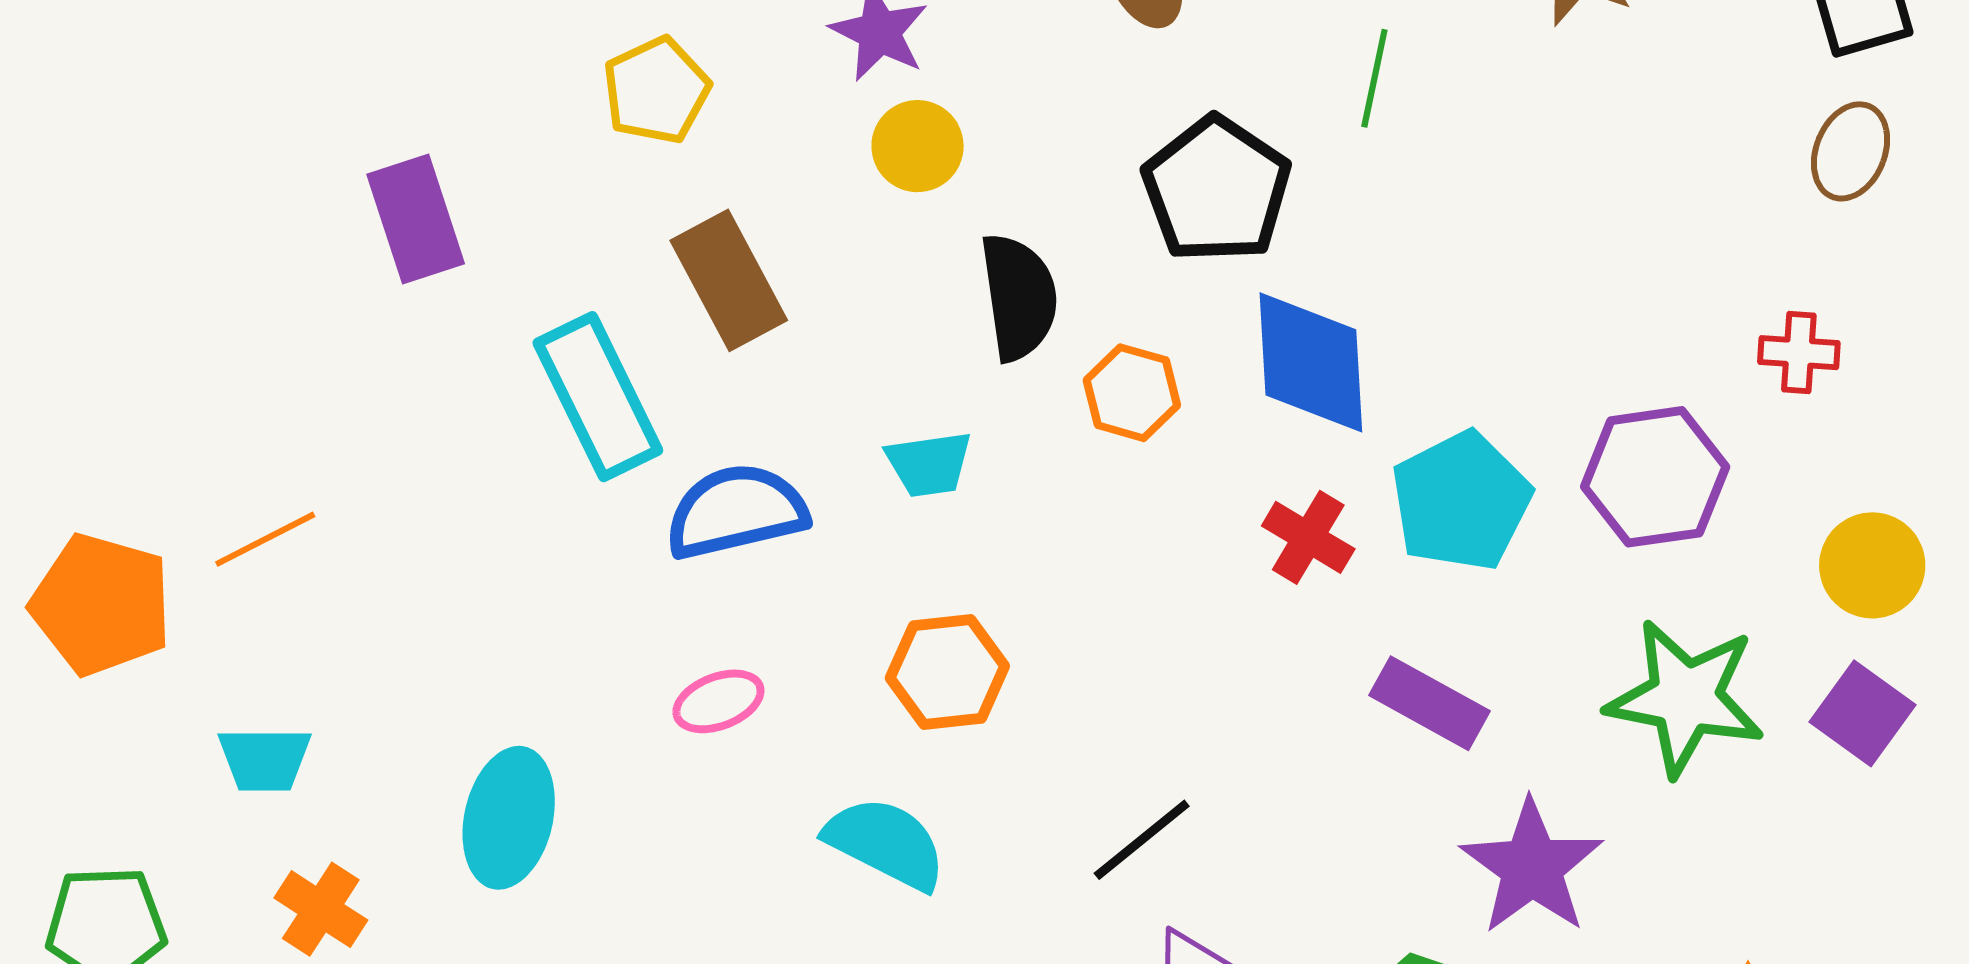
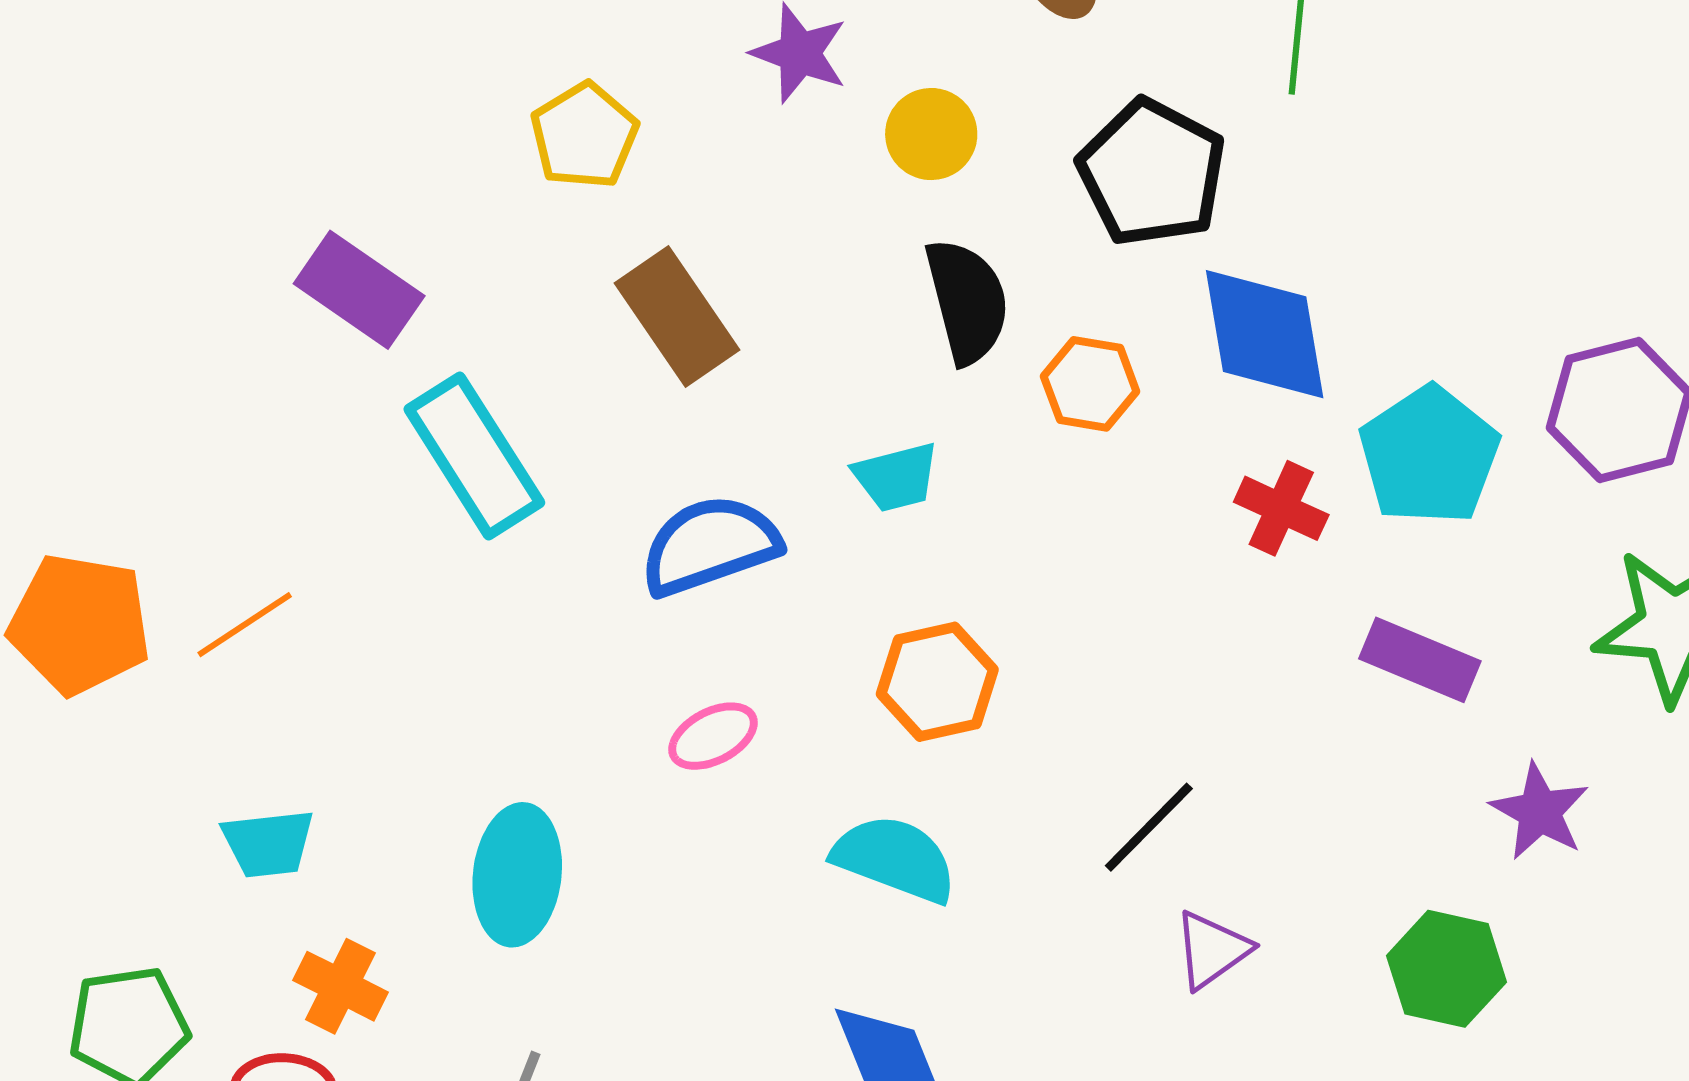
yellow circle: (918, 146) -> (931, 134), moved
purple rectangle: (416, 219) -> (359, 290), turned -31
cyan rectangle: (598, 397) -> (474, 456), moved
orange pentagon: (101, 604) -> (80, 624), moved
purple star: (1532, 867) -> (1540, 811), size x0.7

